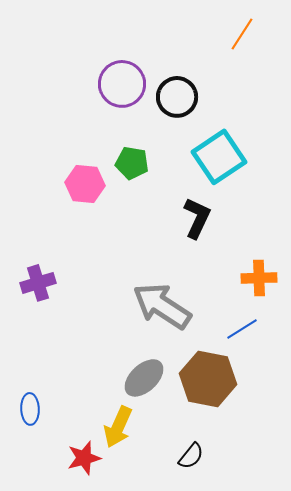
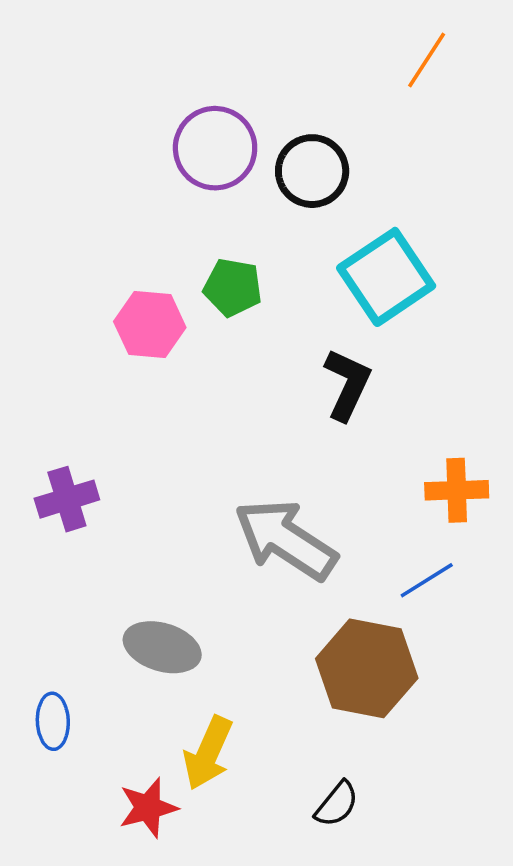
gray ellipse: (144, 378) -> (162, 647), moved, turned 60

